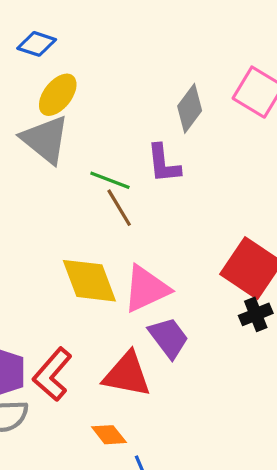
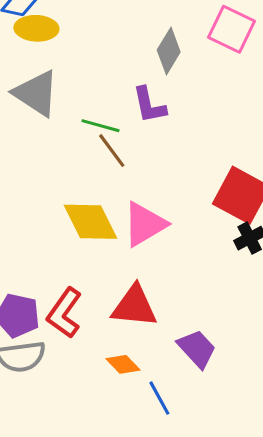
yellow ellipse: (58, 95) -> (36, 28), moved, turned 60
purple trapezoid: (169, 338) -> (197, 349), moved

